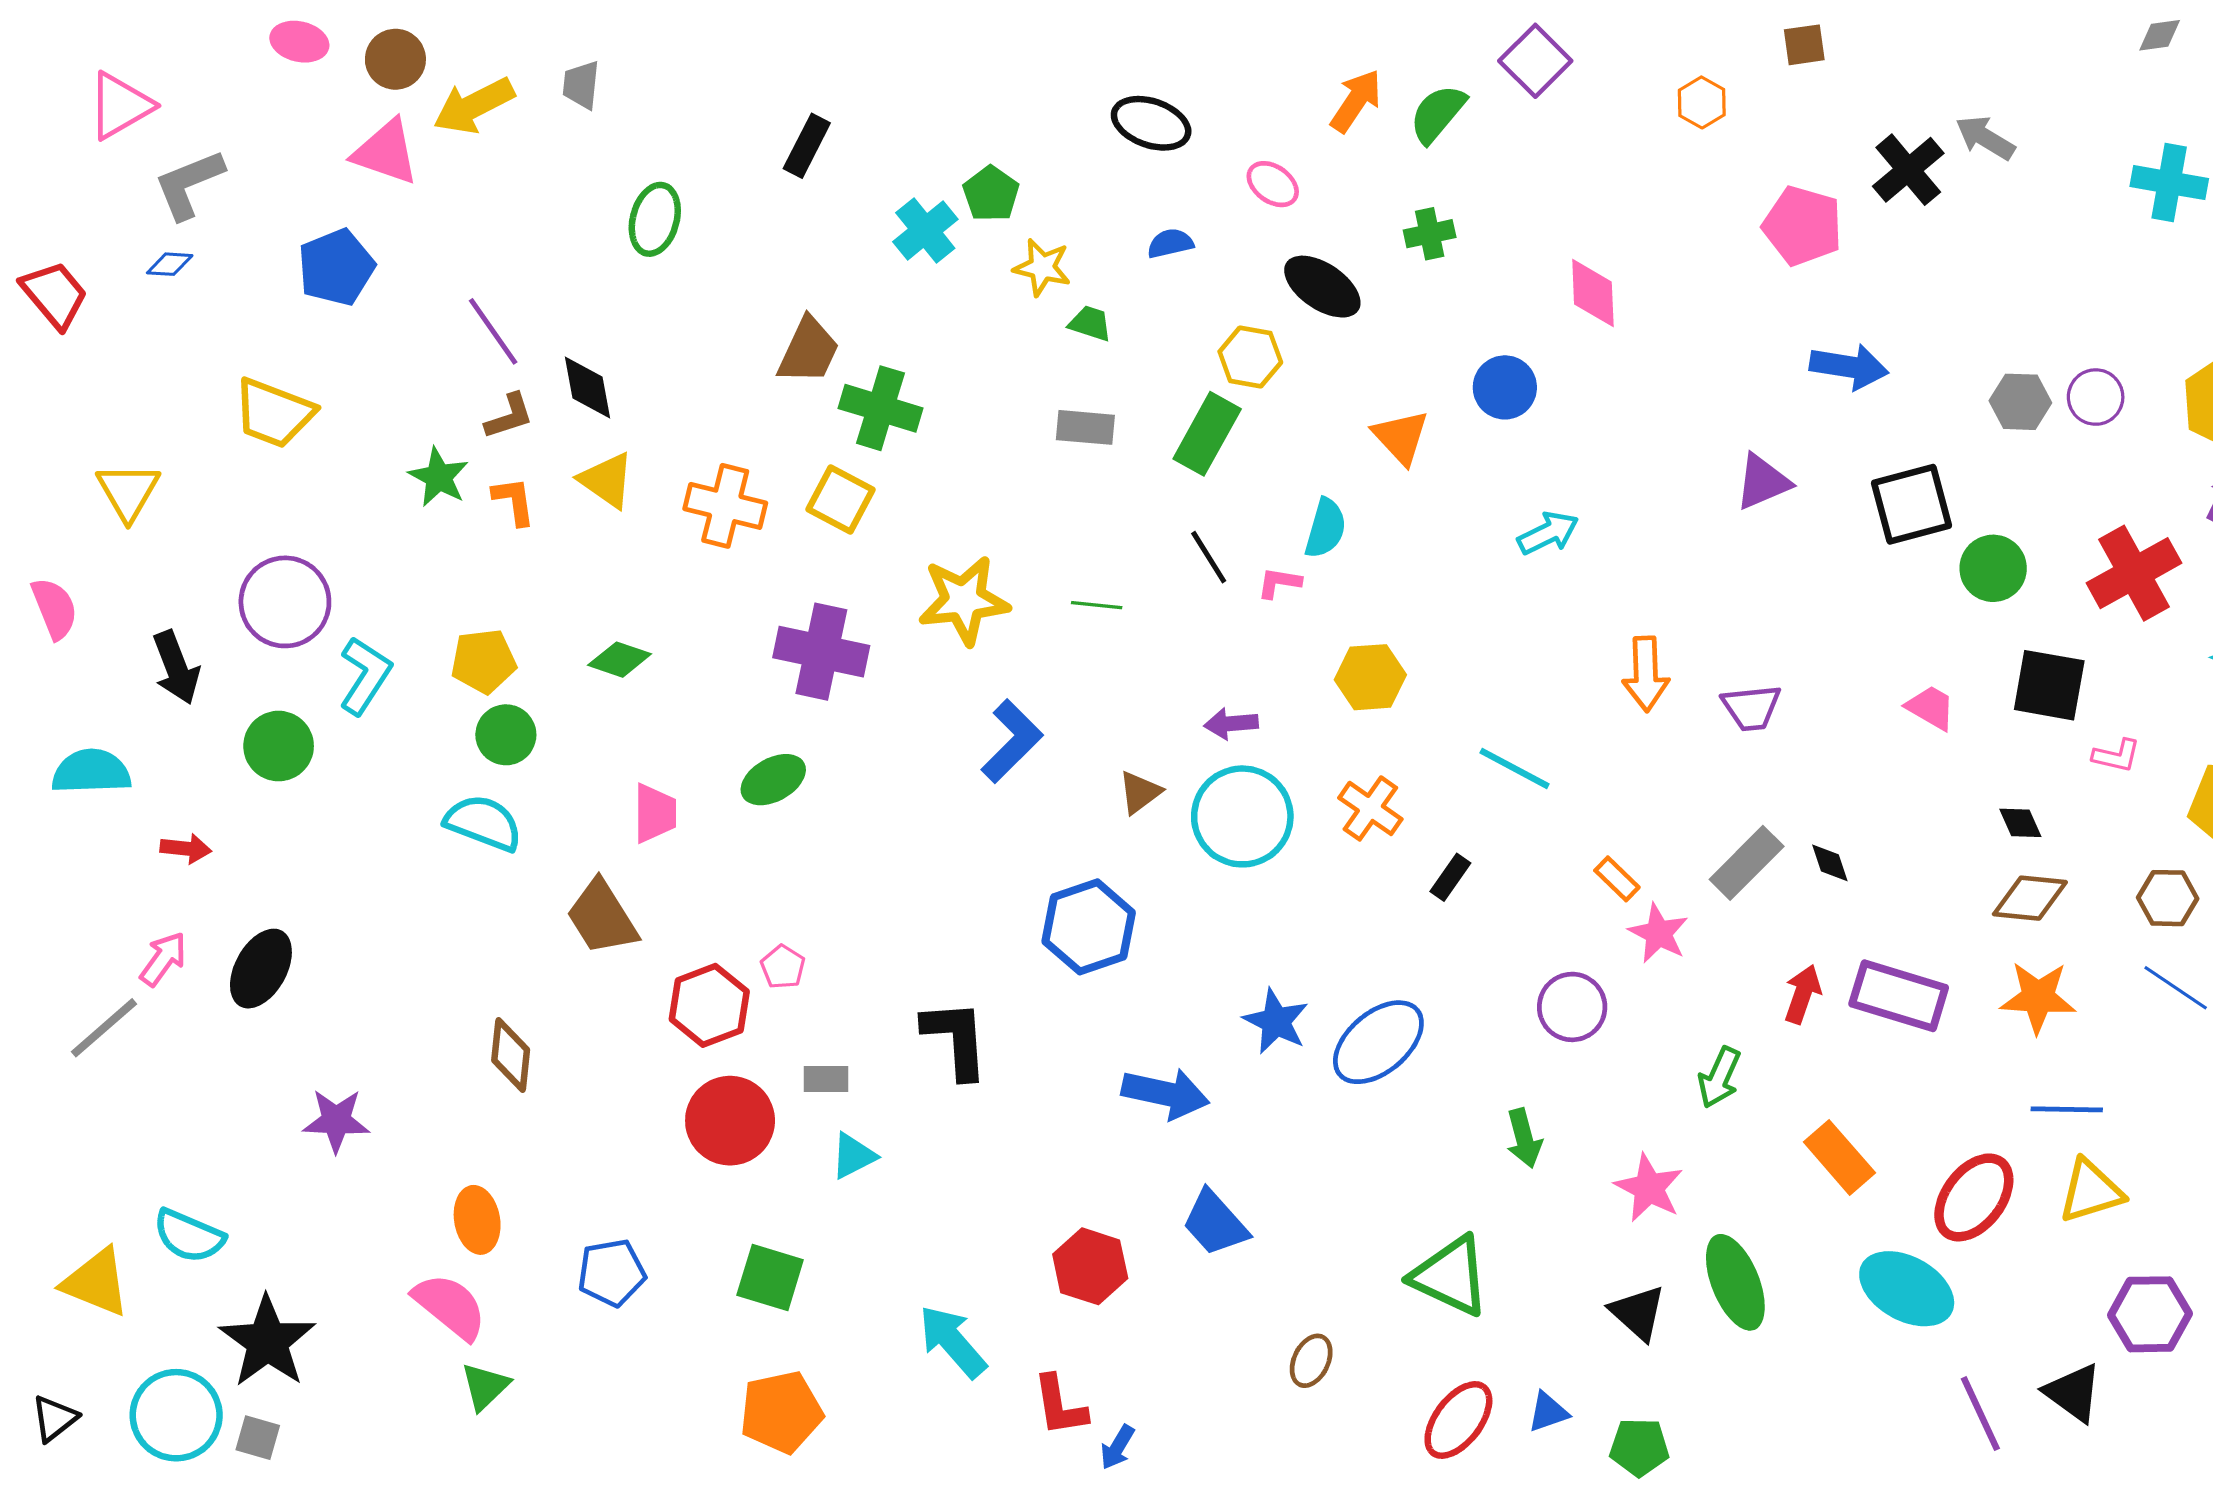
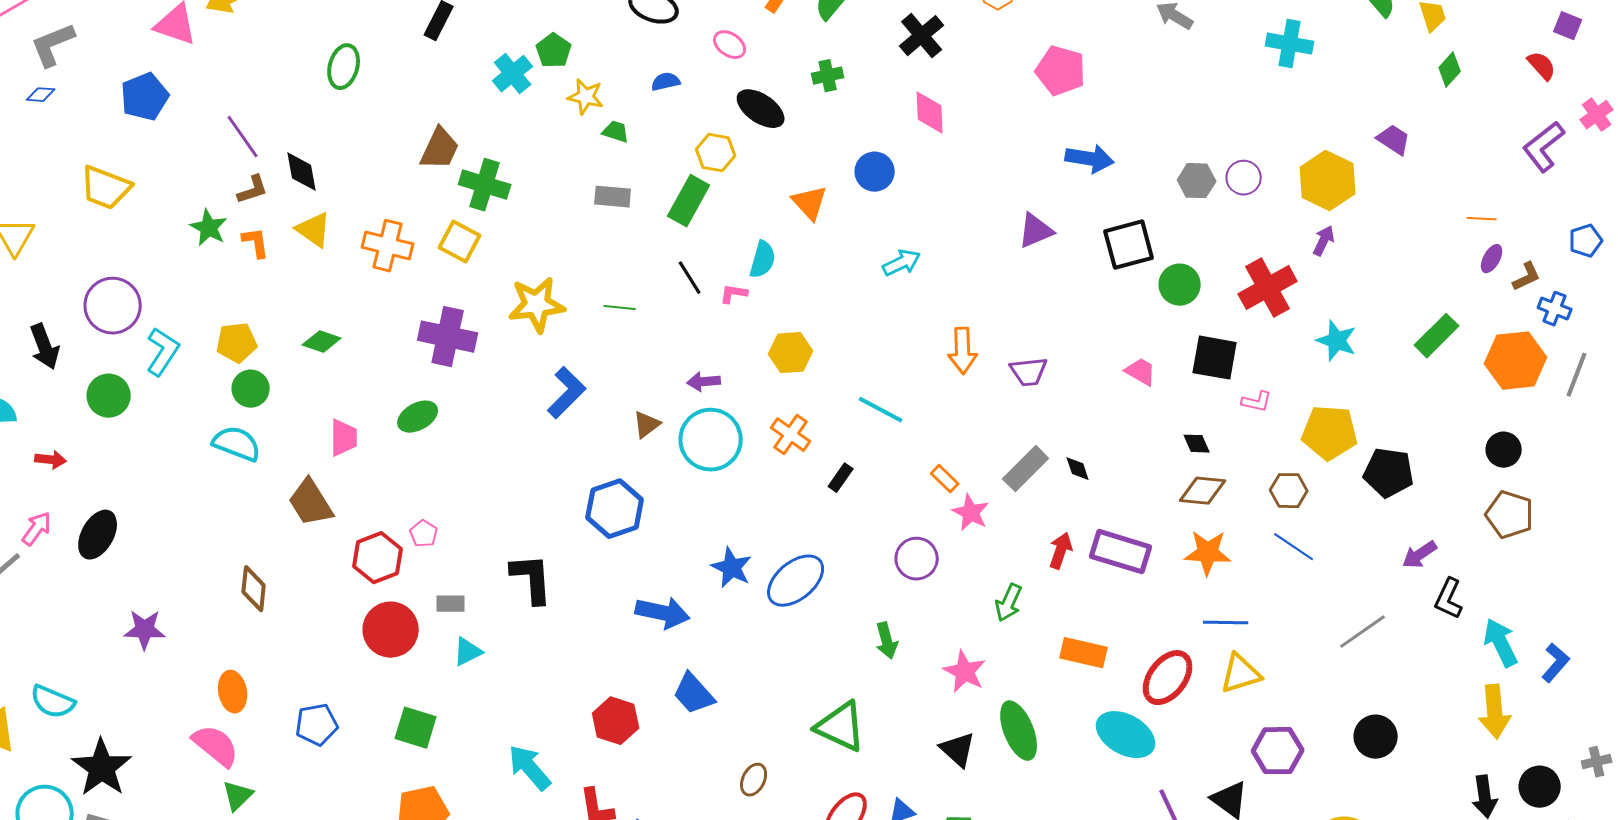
black cross: (1908, 170) -> (922, 36), moved
orange rectangle: (1839, 1157) -> (1084, 653), turned -36

